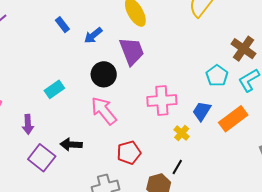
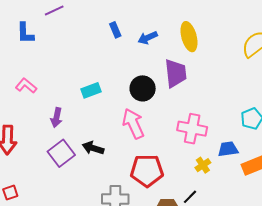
blue arrow: (93, 35) -> (148, 38), moved
blue trapezoid: (202, 111) -> (228, 149), turned 35
red pentagon: (129, 153) -> (147, 171), size x1.4

